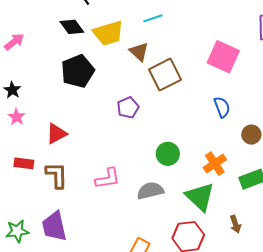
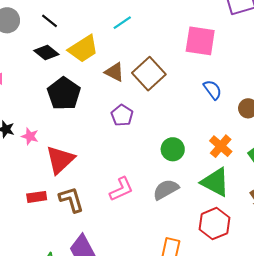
brown triangle: (139, 52) -> (114, 72), moved
pink star: (17, 117) -> (30, 136), moved
red triangle: (57, 134) -> (60, 160), size x1.4

